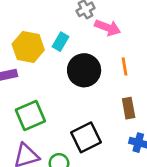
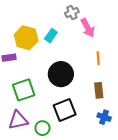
pink arrow: (108, 28) -> (88, 28), turned 36
black circle: (84, 70) -> (61, 74), moved

